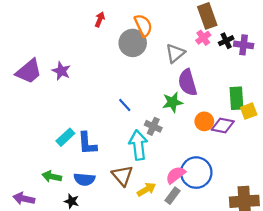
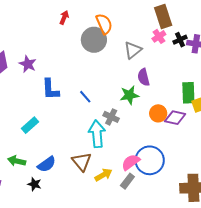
purple semicircle: (187, 82) -> (144, 77), size x0.7
blue L-shape: (87, 143) -> (50, 89), moved
blue semicircle: (84, 179) -> (47, 164), turned -42

